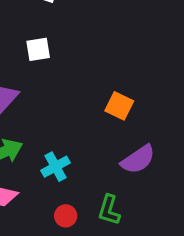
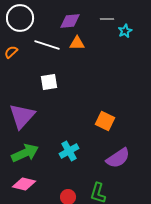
cyan cross: (56, 167) -> (69, 151), moved

